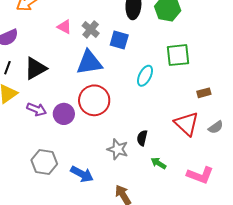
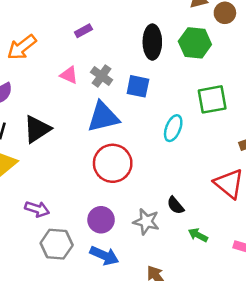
purple arrow: (37, 109) -> (37, 209), moved
purple circle: (64, 114) -> (101, 220), moved
black semicircle: (142, 138) -> (175, 205), turned -49

